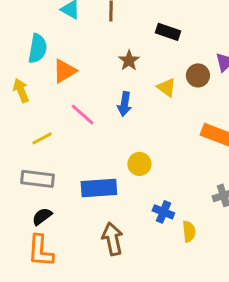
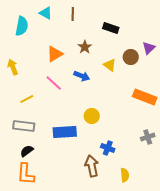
cyan semicircle: (37, 48) -> (22, 26), moved
orange triangle: (64, 71) -> (55, 54), moved
blue arrow: (124, 104) -> (82, 76), turned -77
yellow semicircle: (189, 231) -> (125, 175), moved
brown arrow: (112, 239) -> (92, 166), moved

